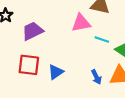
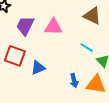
pink triangle: (81, 23) -> (53, 27), moved
purple trapezoid: (33, 31) -> (25, 26), turned -50

